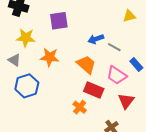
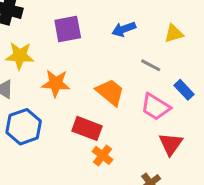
yellow triangle: (129, 16) -> (174, 33), moved
blue arrow: (96, 39) -> (124, 29), moved
red rectangle: (94, 90) -> (87, 128), moved

